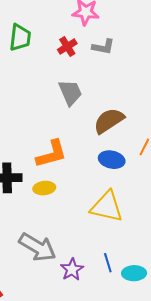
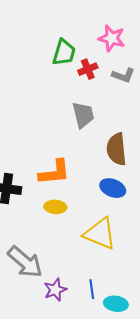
green trapezoid: (20, 38) -> (64, 52), moved
brown semicircle: (109, 121) -> (116, 149), turned -72
yellow ellipse: (44, 188) -> (55, 207), moved

